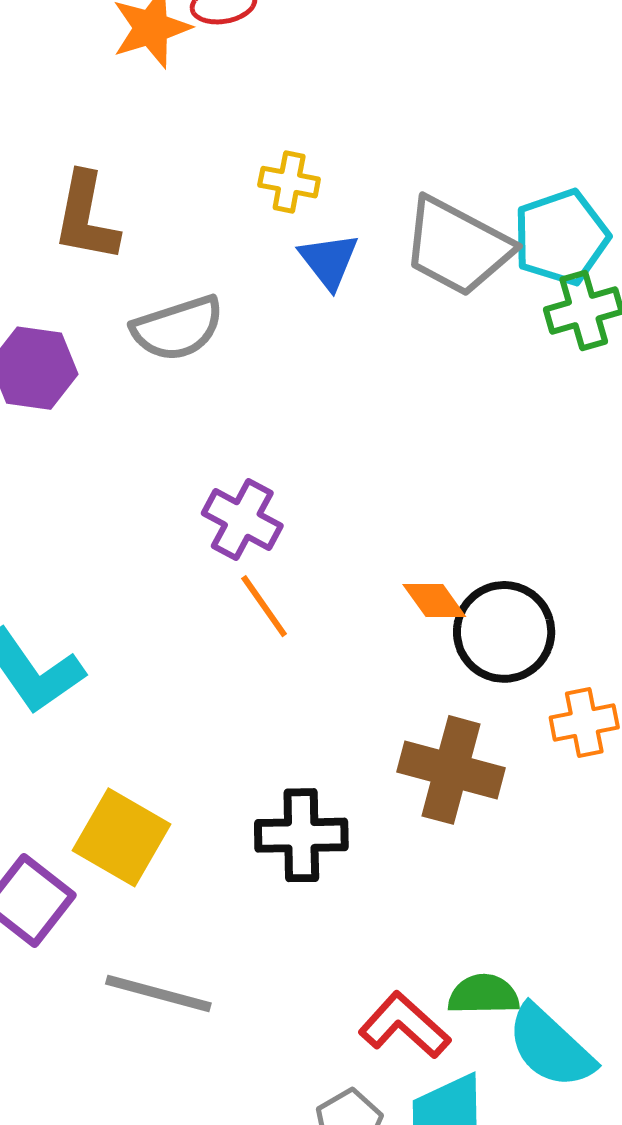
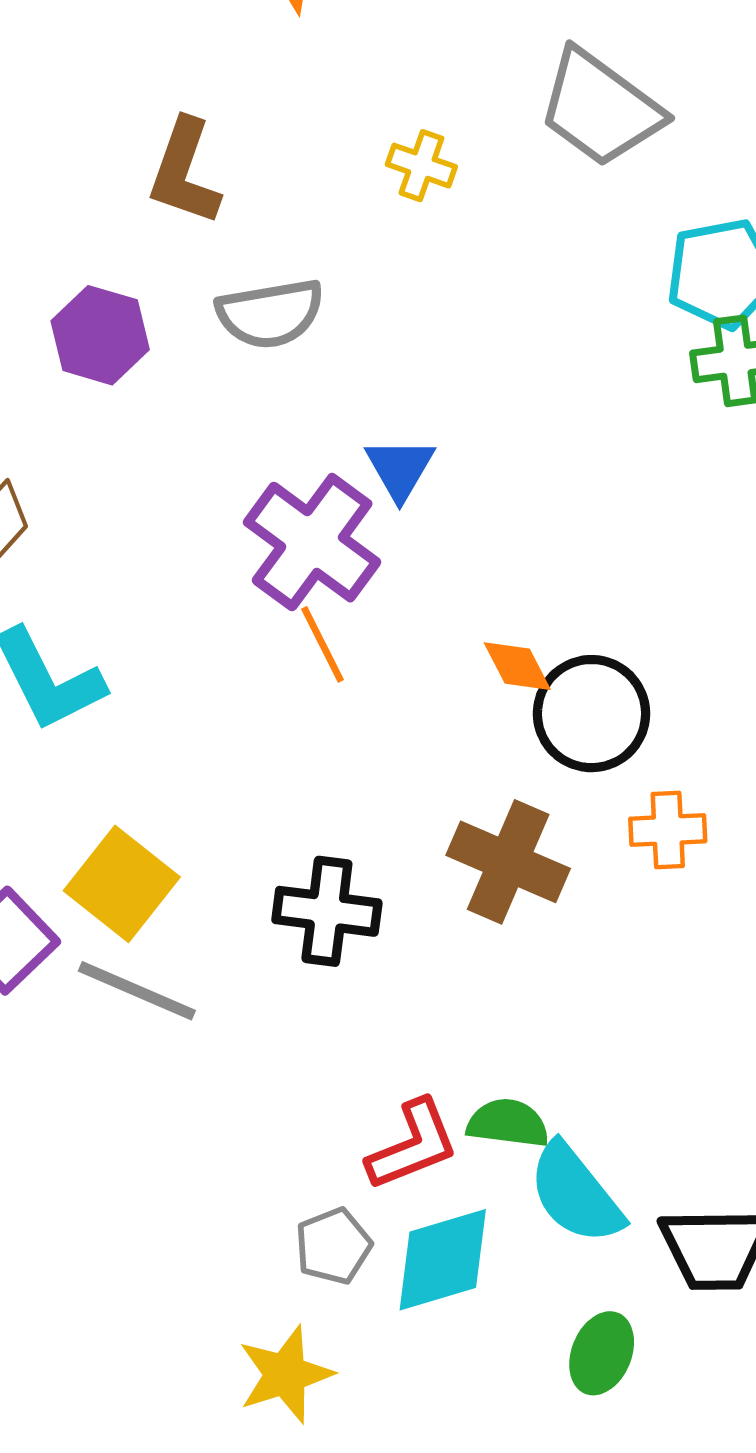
gray trapezoid: (457, 247) -> (600, 108), moved
blue triangle: (329, 261) -> (400, 469), moved
purple cross: (242, 519) -> (312, 542), size x1.5
gray line: (158, 993) -> (137, 991), moved
red L-shape: (404, 1025) -> (413, 1145), turned 108

